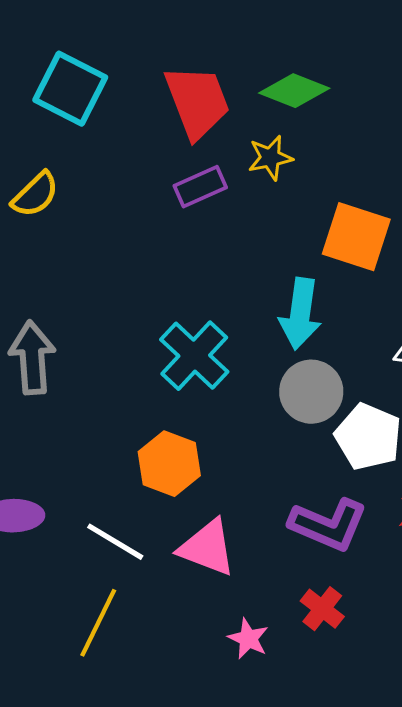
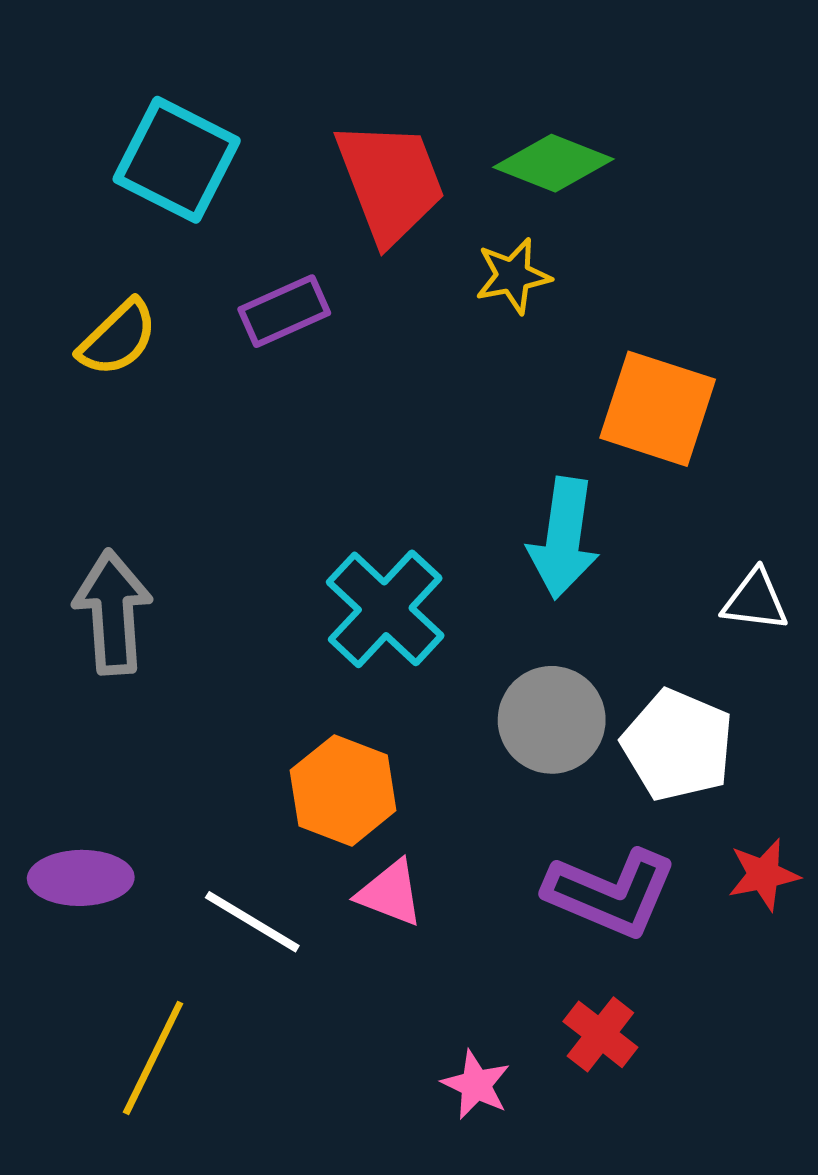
purple rectangle: (200, 187) -> (284, 311), moved
gray circle: (311, 392) -> (552, 720), moved
pink triangle: (207, 548) -> (390, 893), moved, size x0.7
yellow line: (98, 623) -> (153, 1058), moved

